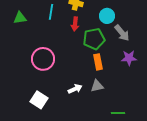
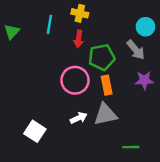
cyan circle: (107, 16) -> (145, 27), moved
green triangle: (20, 18) -> (12, 32), turned -40
pink circle: (43, 59) -> (75, 80), moved
gray triangle: (97, 86) -> (105, 114), size x1.5

